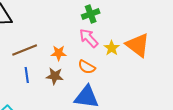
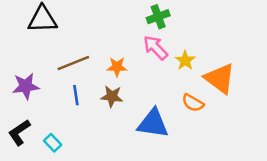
orange triangle: (138, 45) -> (220, 78), moved
orange semicircle: (87, 67) -> (193, 103), moved

